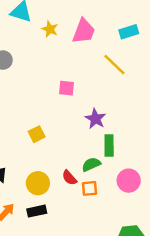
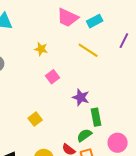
yellow star: (50, 29) -> (41, 49), moved
pink trapezoid: (84, 31) -> (68, 18), moved, turned 105
pink square: (67, 88) -> (52, 77), turned -32

